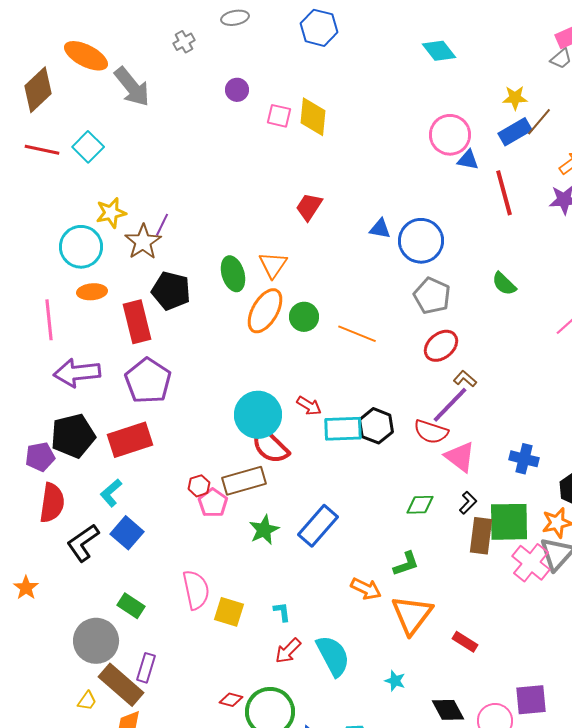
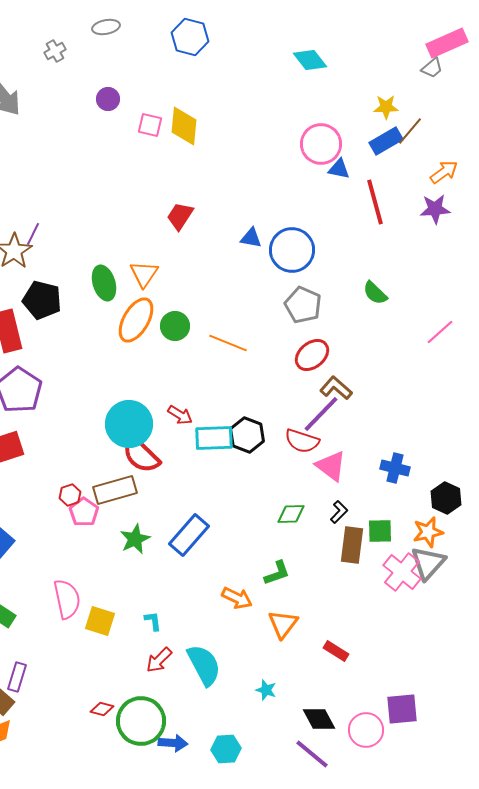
brown L-shape: (465, 379) -> (336, 388), size x1.4
green square: (509, 522) -> (380, 531), size x0.6
orange triangle: (412, 615) -> (283, 624), size x0.7

